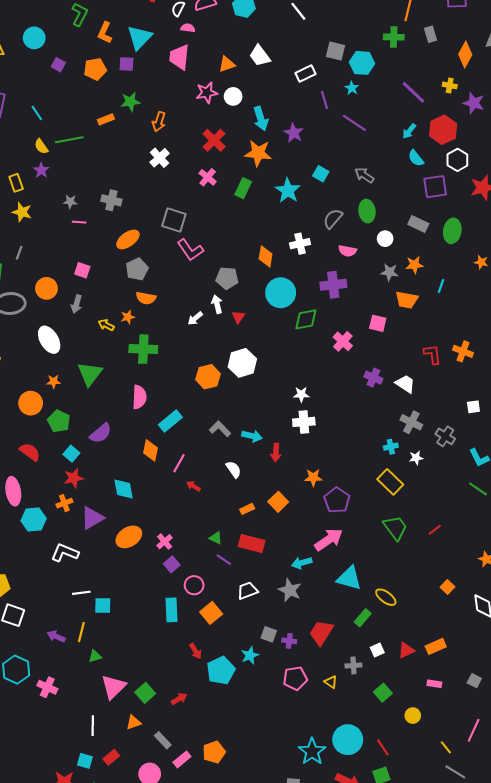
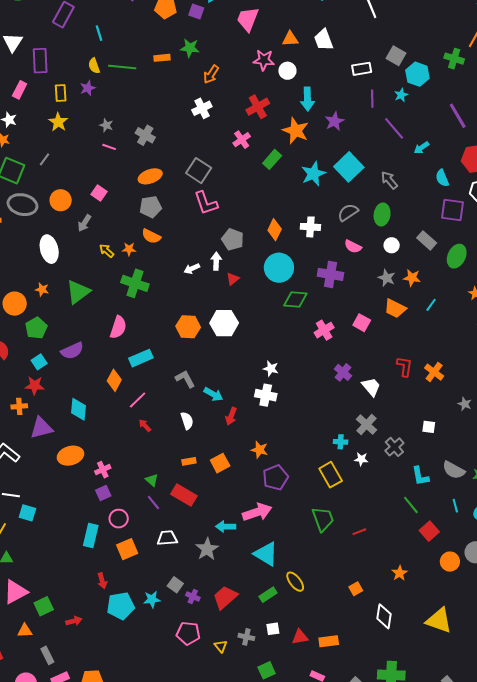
cyan arrow: (409, 131) -> (421, 148), moved
cyan square: (321, 174) -> (349, 167), size x1.8

